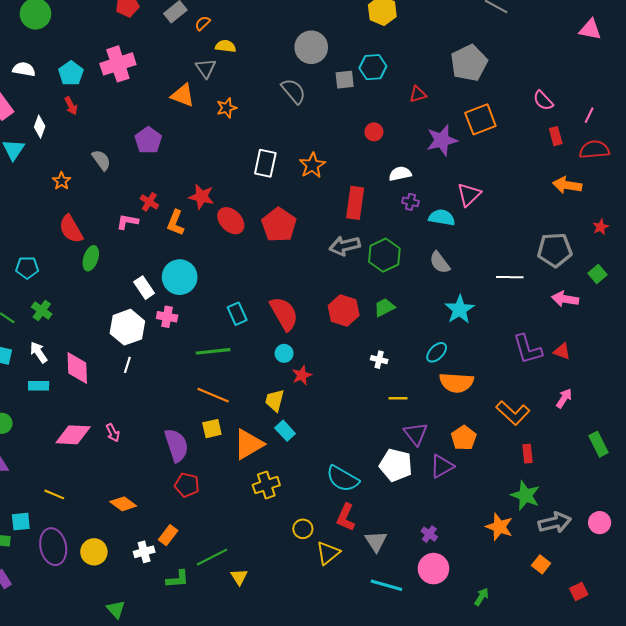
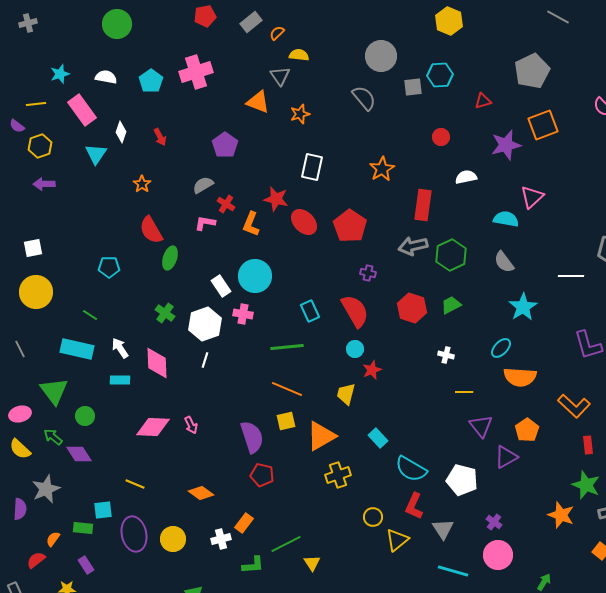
red arrow: (71, 106) -> (160, 137), moved
gray semicircle: (101, 160) -> (203, 185), moved, turned -85
white rectangle: (265, 163) -> (312, 167), moved
purple cross: (410, 202) -> (368, 273), moved
green cross: (42, 311) -> (165, 313), moved
cyan rectangle: (285, 431) -> (378, 438), moved
white pentagon: (396, 465) -> (462, 480), moved

